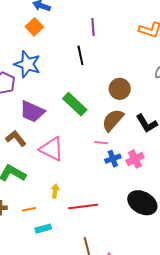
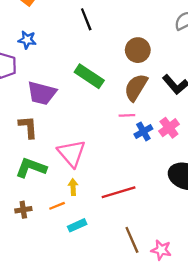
blue star: (27, 64) -> (27, 40), size x0.6
brown L-shape: (16, 138) -> (28, 127), turned 45
pink triangle: (52, 149) -> (72, 153), moved, turned 32
yellow arrow: (55, 191) -> (73, 187), moved

